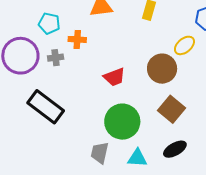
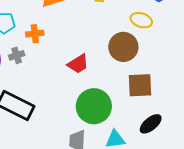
yellow ellipse: (184, 45) -> (141, 20), turned 70
brown square: (171, 109) -> (140, 85), turned -32

